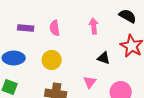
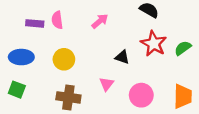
pink arrow: (94, 26) -> (100, 21), moved, turned 56
pink semicircle: (55, 28) -> (57, 20), moved

